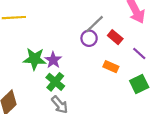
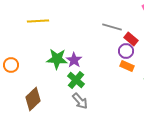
gray line: (95, 24) -> (112, 27), turned 60
purple circle: (89, 38) -> (126, 51), moved

